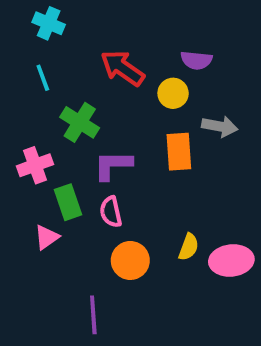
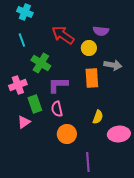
yellow semicircle: (189, 247) -> (98, 117), moved
purple line: (93, 315) -> (88, 162), moved

